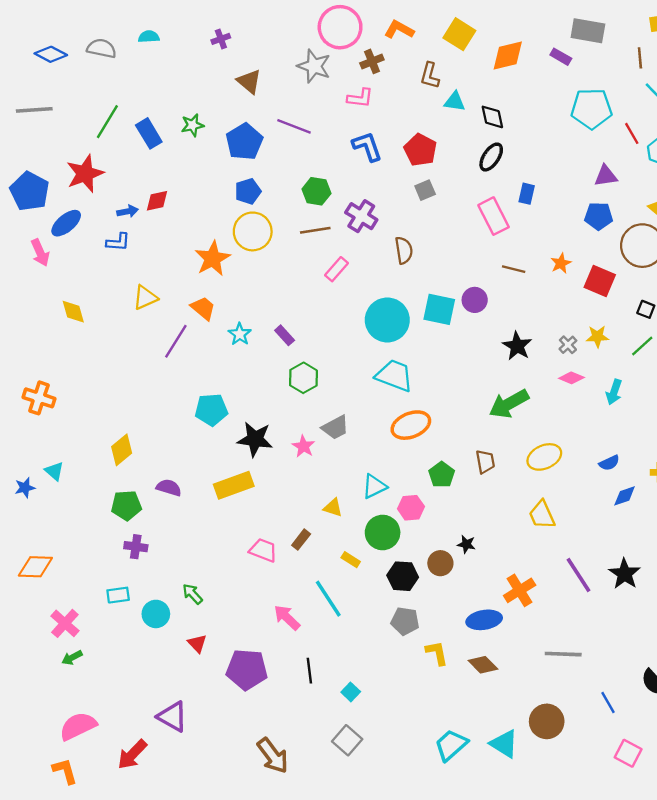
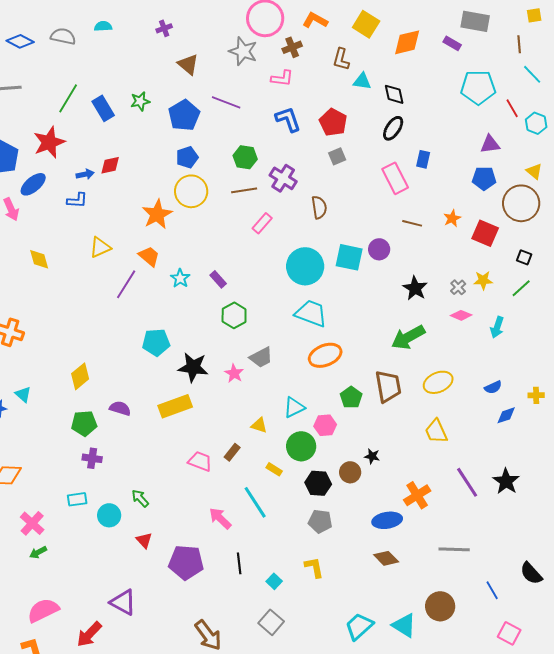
brown trapezoid: (485, 462) -> (388, 386), size x1.6
yellow L-shape: (437, 653) -> (314, 567), moved

